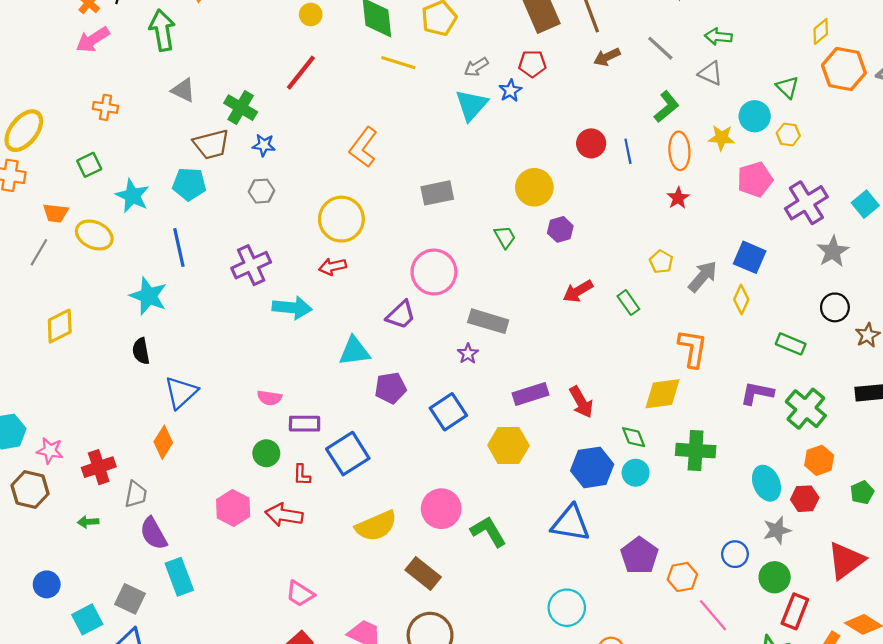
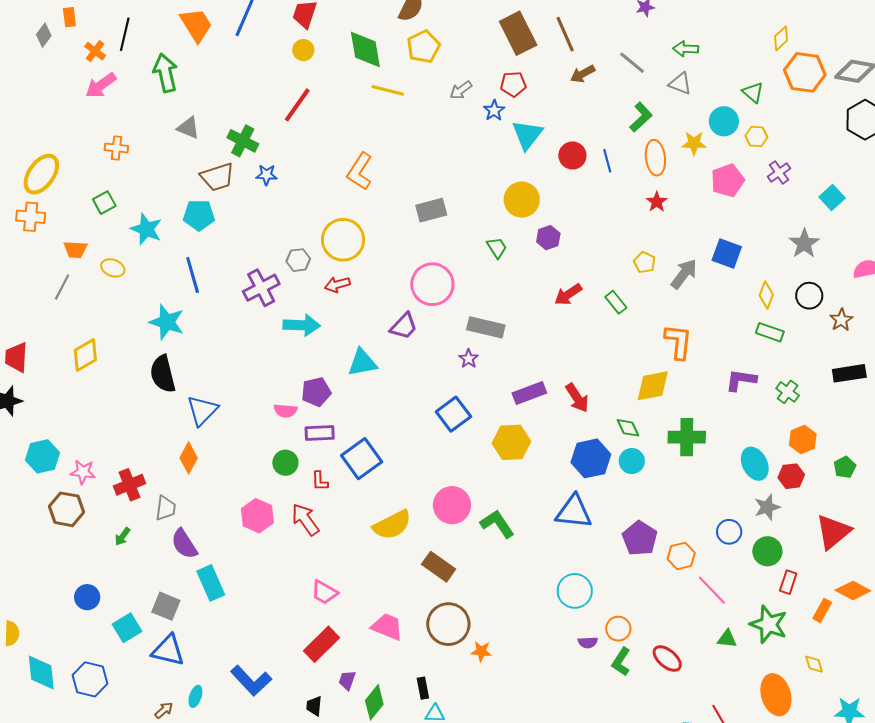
cyan triangle: (471, 105) -> (527, 135), moved
gray hexagon: (262, 191) -> (298, 260), moved
purple cross: (806, 203) -> (779, 172), moved, size x0.6
yellow ellipse: (94, 235) -> (113, 268), size x0.7
yellow diamond: (741, 299) -> (766, 295), moved
black semicircle: (141, 351) -> (163, 374), size x1.5
purple pentagon: (391, 388) -> (316, 392), moved
green cross: (806, 409) -> (788, 392), size x0.6
red arrow: (284, 515) -> (305, 520), turned 48
green arrow: (88, 522) -> (122, 537), turned -48
red rectangle: (795, 611) -> (788, 582), size x0.7

